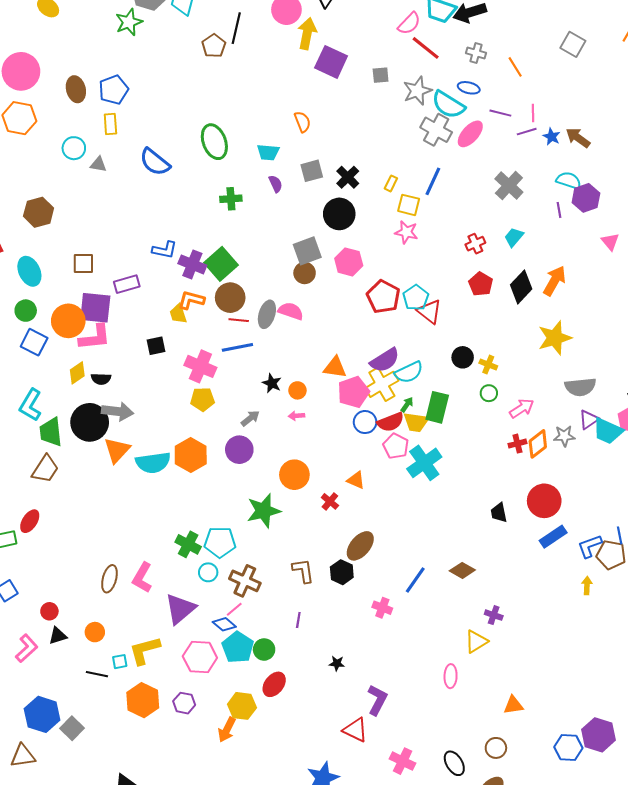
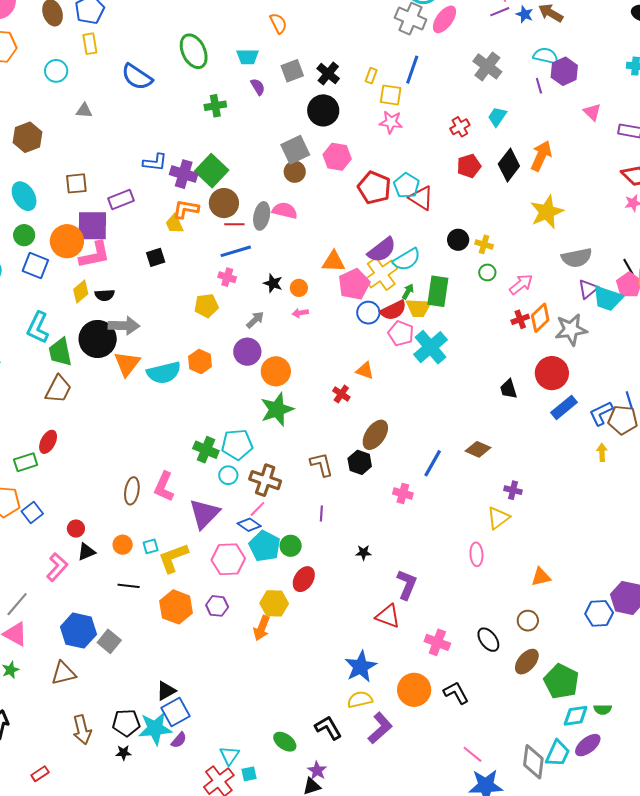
gray triangle: (98, 164) -> (84, 111), moved
red pentagon: (481, 284) -> (469, 166), turned 30
pink cross: (200, 366) -> (227, 277), moved, size x0.6
gray star: (564, 436) -> (571, 330), moved, size x1.5
orange hexagon: (191, 455) -> (200, 361), size x0.7
orange circle: (294, 475) -> (276, 371), moved
cyan square: (120, 662) -> (151, 546), moved

